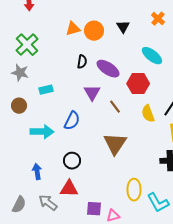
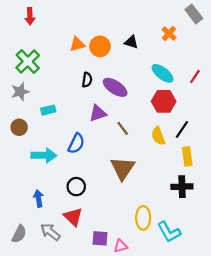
black triangle: (123, 27) -> (131, 42), turned -40
gray star: (20, 73) -> (20, 92), turned -30
red hexagon: (138, 84) -> (164, 101), moved
purple triangle: (92, 93) -> (98, 113), turned 42
red triangle: (69, 189) -> (73, 217), turned 42

